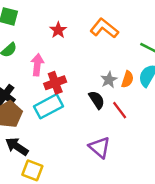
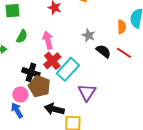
gray star: (109, 80) -> (89, 35), moved
red cross: (55, 83) -> (52, 61), moved
purple triangle: (100, 147) -> (87, 92), moved, turned 42

